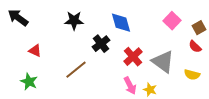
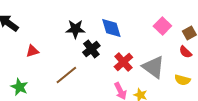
black star: (74, 21) -> (75, 29), moved
red triangle: (35, 51) -> (32, 51), moved, turned -40

